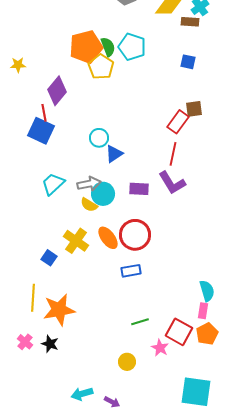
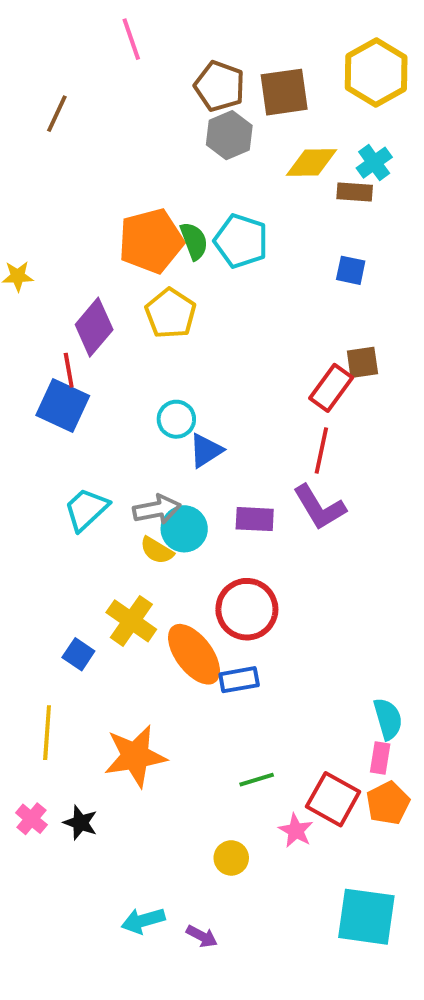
yellow pentagon: (101, 67) -> (170, 313), moved
orange ellipse: (108, 238) -> (194, 654), moved, size x1.4
orange star: (59, 310) -> (135, 756), moved

